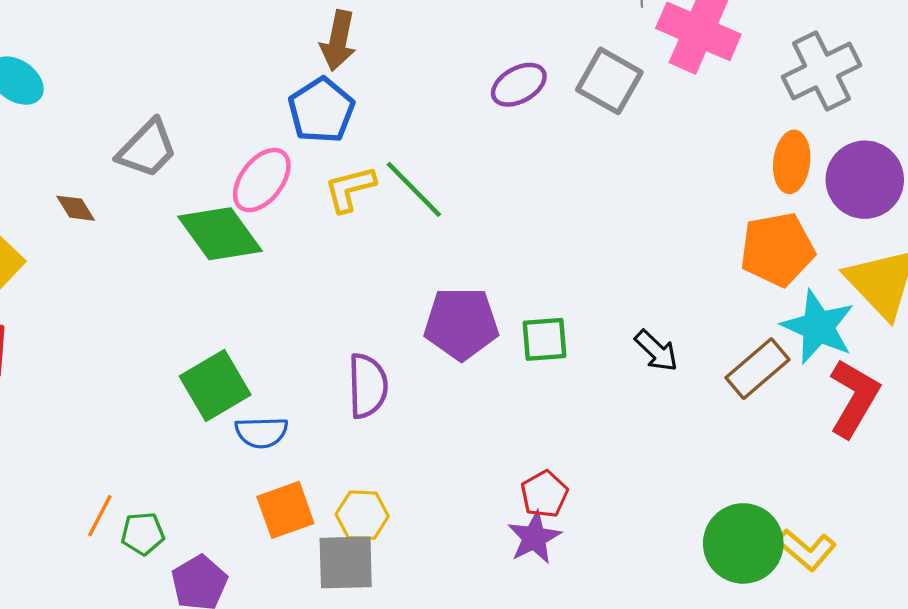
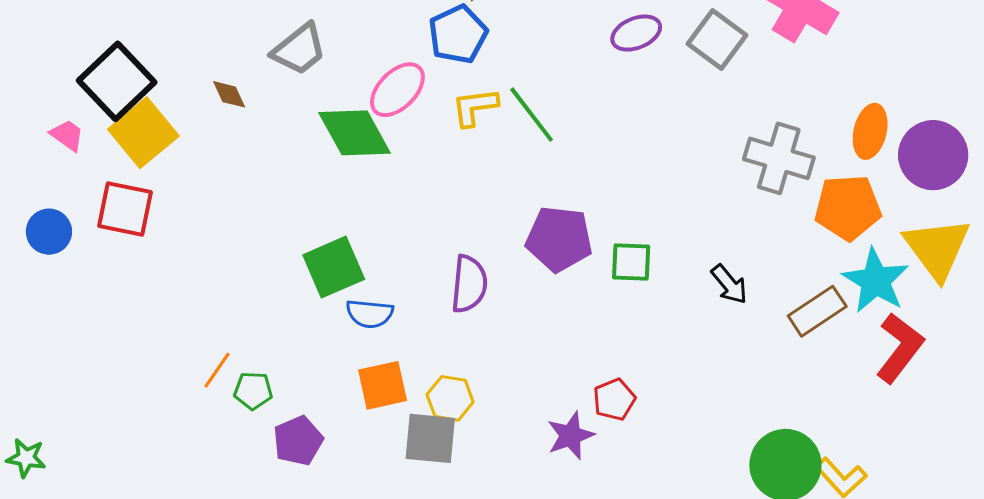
gray cross: (822, 71) -> (779, 158), moved, turned 36
purple star: (534, 537) -> (571, 436), moved

